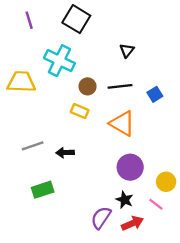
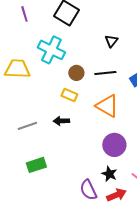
black arrow: (65, 153) -> (61, 121), moved
purple semicircle: (101, 218) -> (88, 190), turned -60

